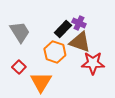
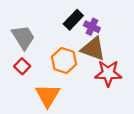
black rectangle: (63, 29) -> (73, 20), moved
red square: (19, 67) -> (22, 66), moved

